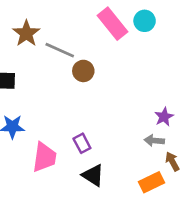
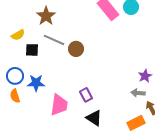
gray line: (60, 50) -> (54, 40), moved
brown circle: (83, 71) -> (76, 49), moved

